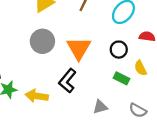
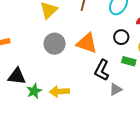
orange triangle: (79, 48) -> (87, 43), turned -30
black L-shape: (67, 81) -> (102, 70), moved

